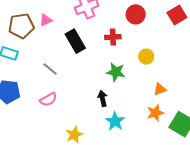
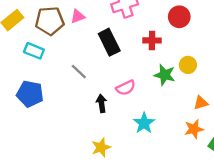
green star: (116, 72) -> (165, 75), moved
pink semicircle: (48, 99) -> (126, 88), moved
black arrow: (103, 99) -> (101, 103), moved
cyan star: (115, 121) -> (144, 123), moved

